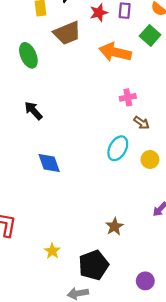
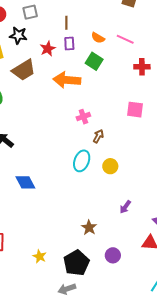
brown arrow: (142, 123) -> (98, 136), turned -88
purple circle: (145, 281) -> (113, 255), moved

